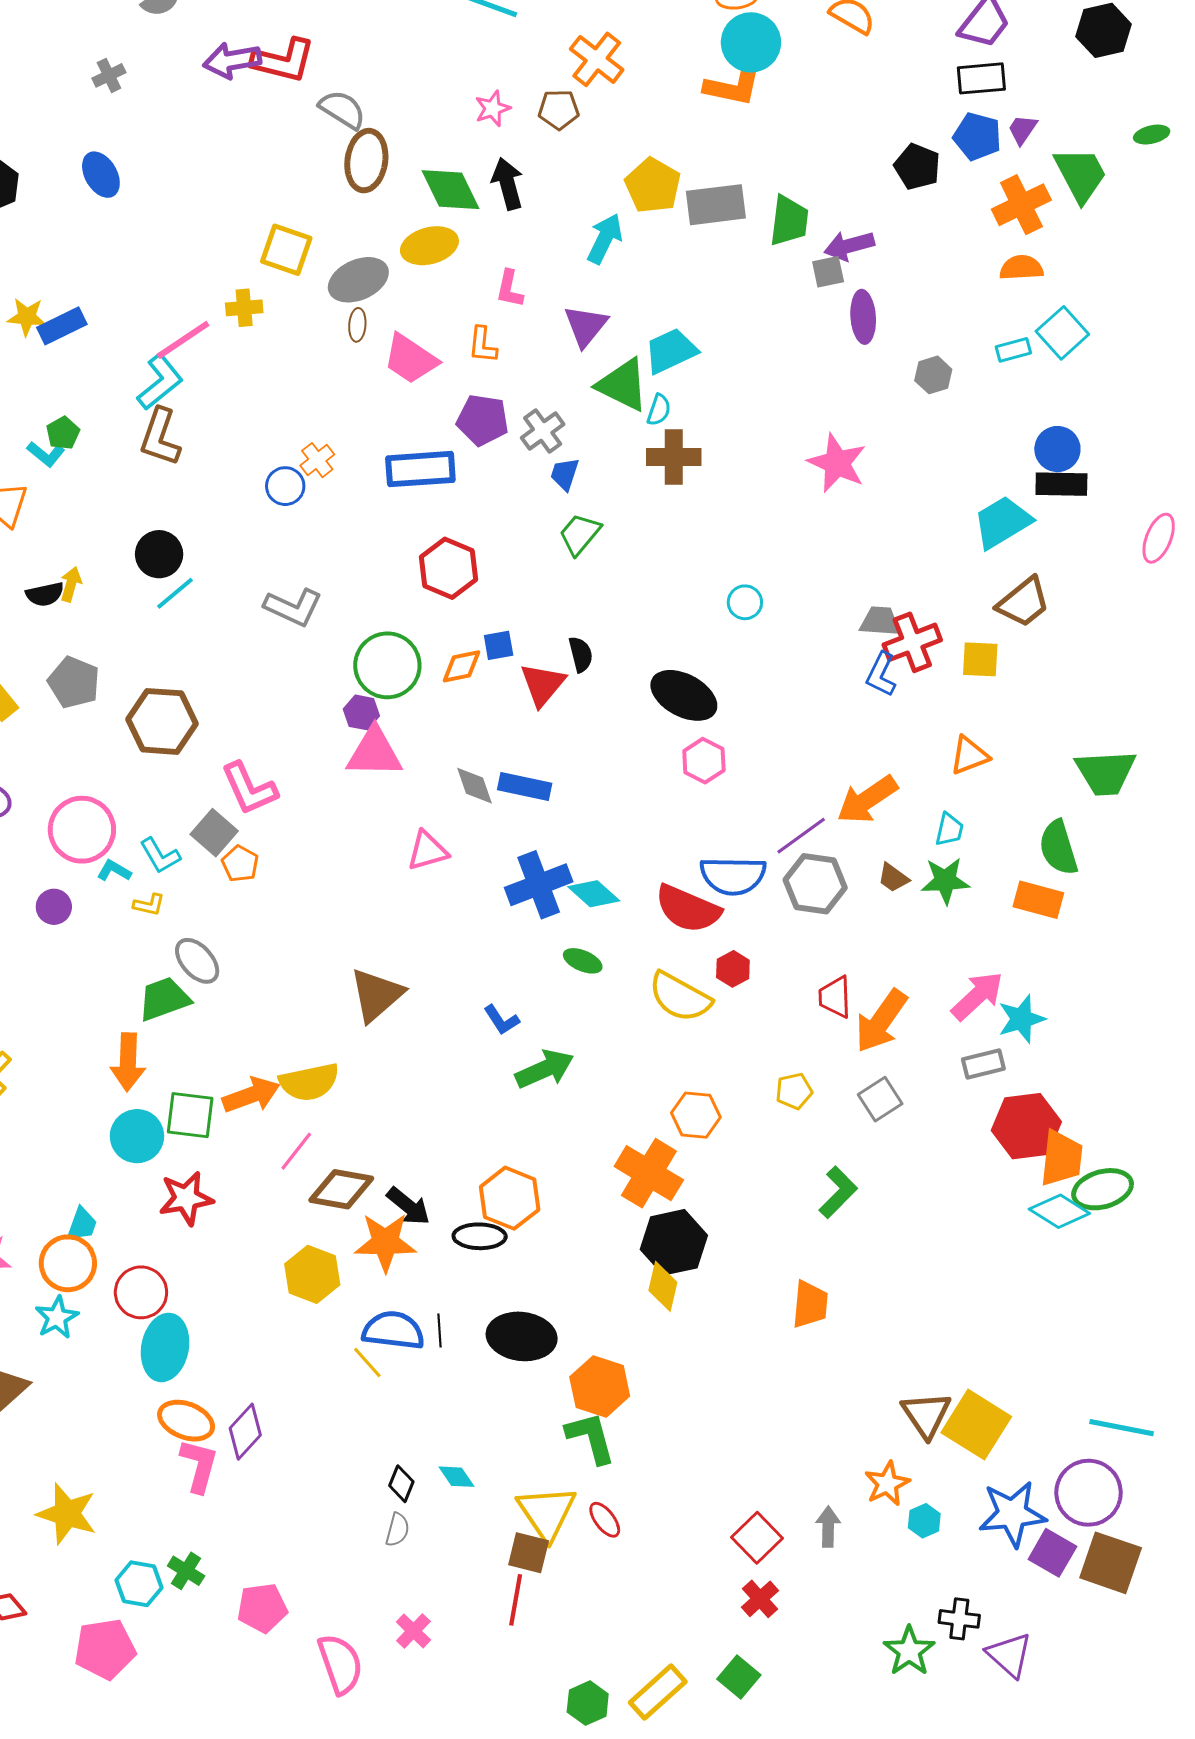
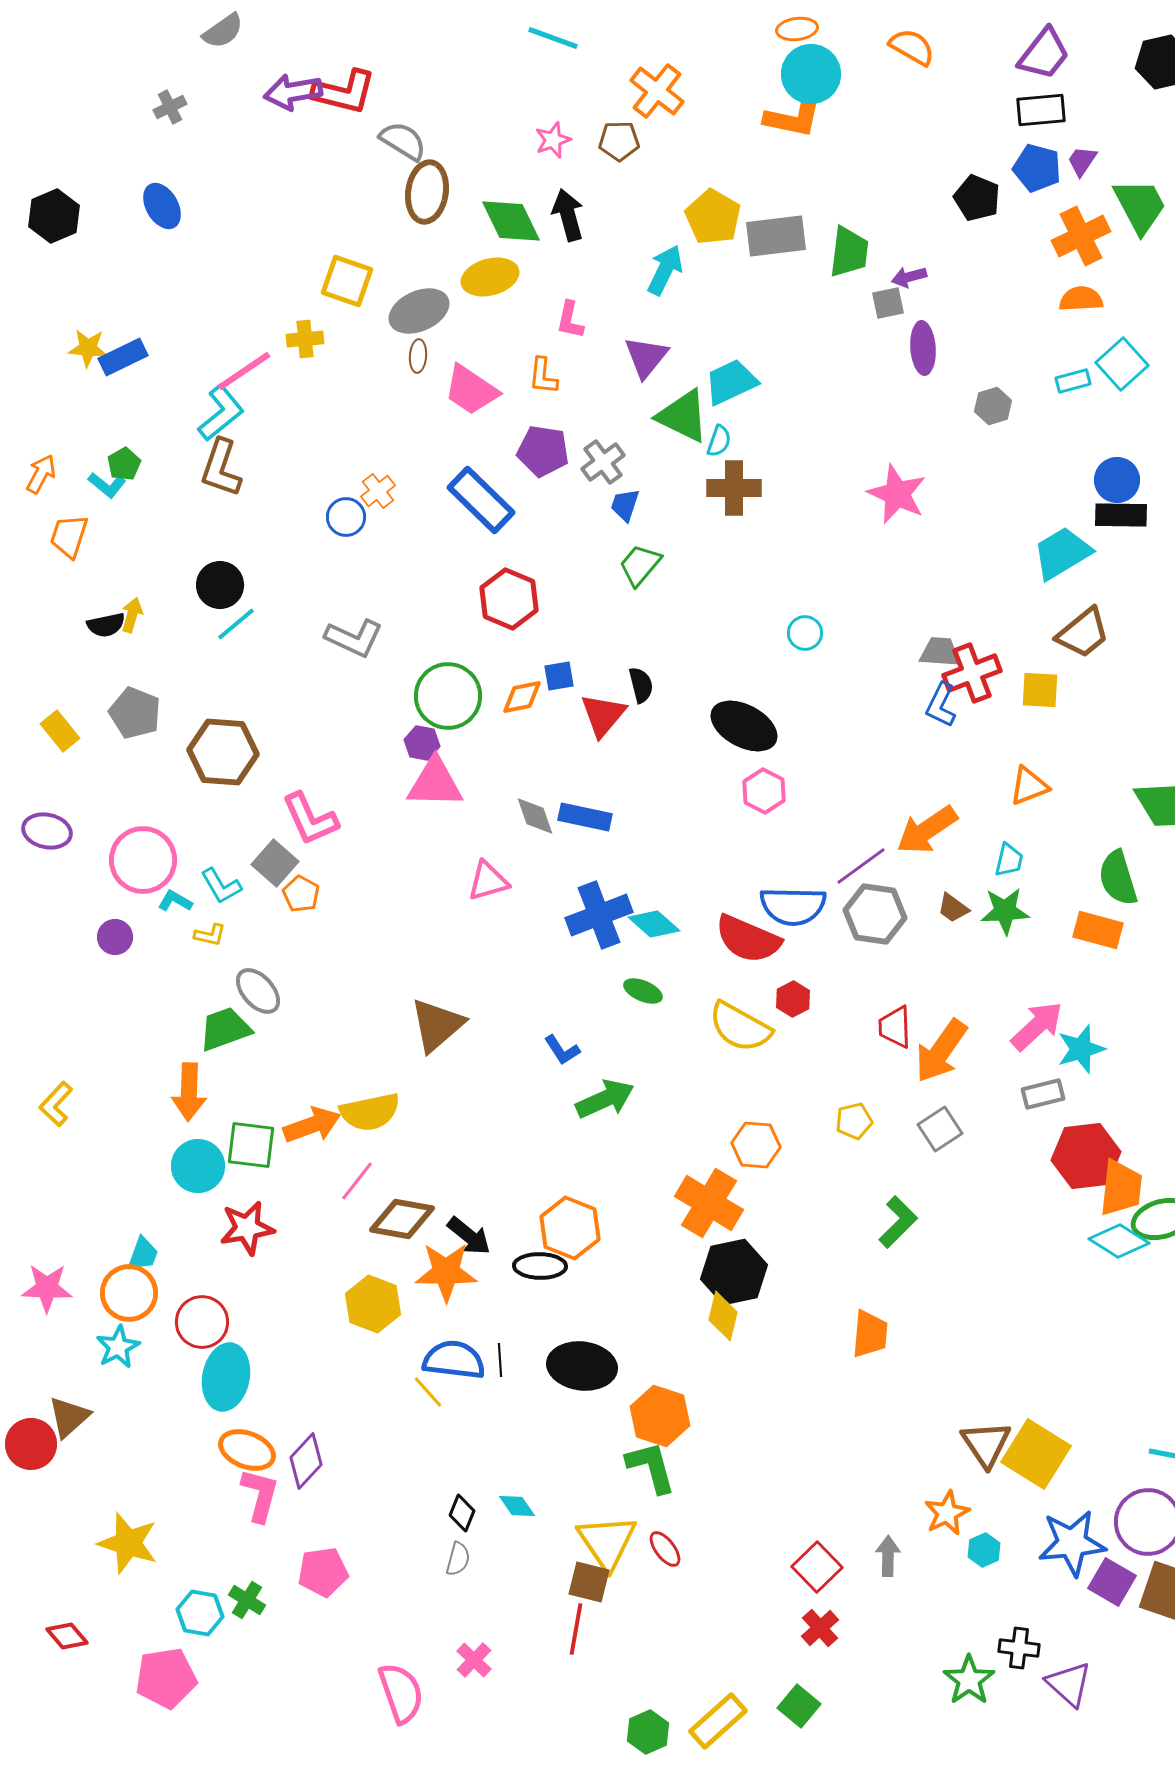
purple arrow: (849, 246) -> (909, 277), size x0.7
blue rectangle: (420, 469) -> (481, 500), turned 48
pink pentagon: (262, 1608) -> (323, 1572), moved

